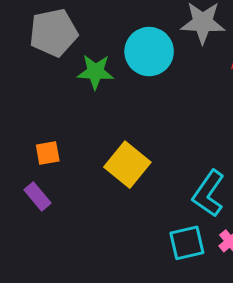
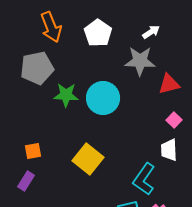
cyan circle: (149, 52) -> (103, 98), moved
purple rectangle: (37, 196) -> (26, 181), turned 72

